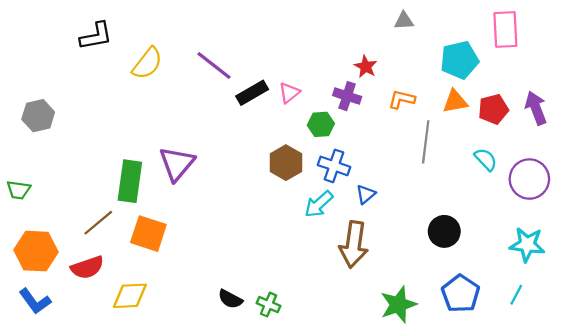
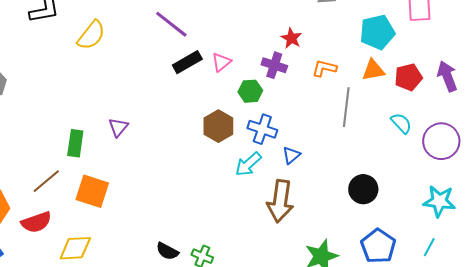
purple line: (214, 65) -> (171, 24), moved
purple triangle: (177, 164) -> (118, 127), size x0.6
green rectangle: (130, 181) -> (75, 143), size x0.7

